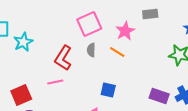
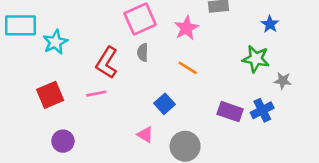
orange line: (117, 52) -> (188, 68), moved
blue square: (108, 90) -> (165, 104), turned 35
red square: (21, 95) -> (50, 95), moved

